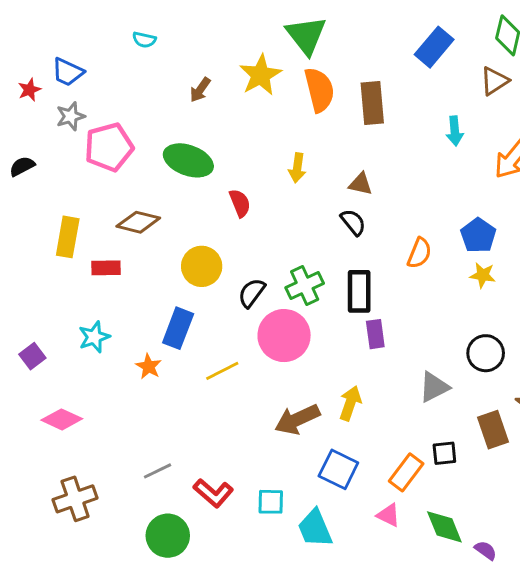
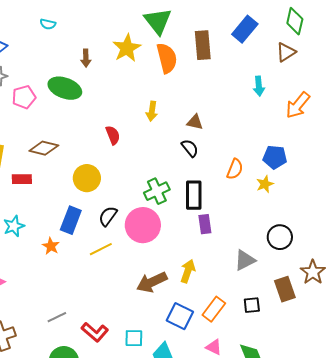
brown arrow: (200, 90) -> (86, 58), turned -36
brown rectangle: (372, 103) -> (203, 45), moved
pink pentagon: (109, 147) -> (24, 97), size x0.7
green ellipse: (188, 160) -> (65, 88), moved
blue pentagon: (478, 235) -> (275, 157), turned -30
yellow star: (483, 275) -> (265, 184), moved, turned -30
black semicircle: (252, 293) -> (108, 216), moved
orange rectangle: (406, 472) -> (214, 309), moved

